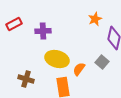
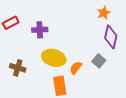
orange star: (95, 19) -> (104, 13), moved
brown cross: (26, 79) -> (18, 68), moved

